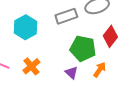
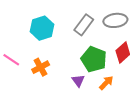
gray rectangle: (66, 16) -> (84, 25), turned -45

